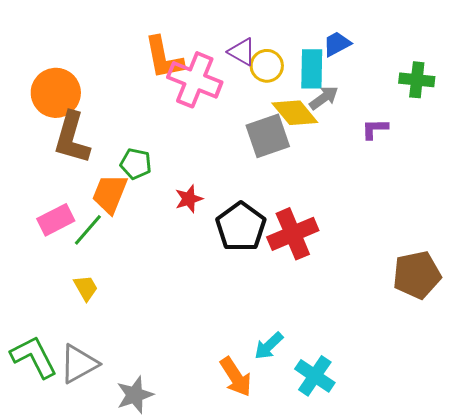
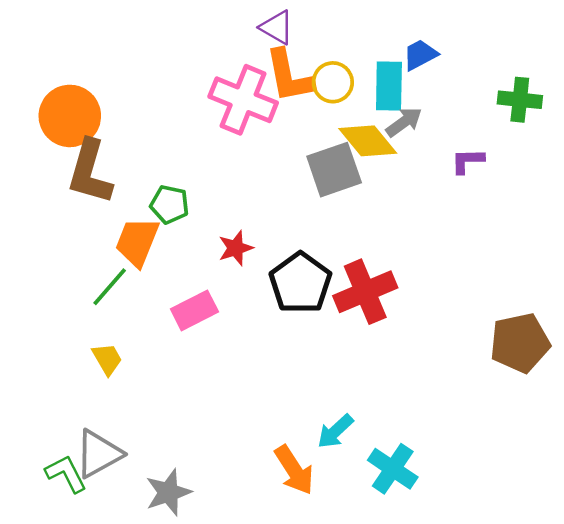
purple triangle: (242, 52) -> (277, 27), moved
orange L-shape: (164, 58) -> (289, 76), moved
pink rectangle: (56, 220) -> (194, 310), moved
green L-shape: (34, 357) -> (66, 474), moved, size x0.7

